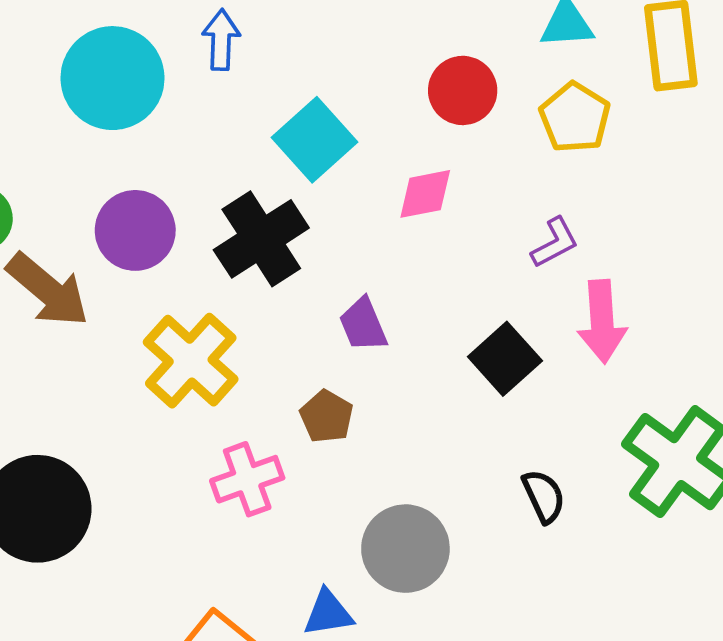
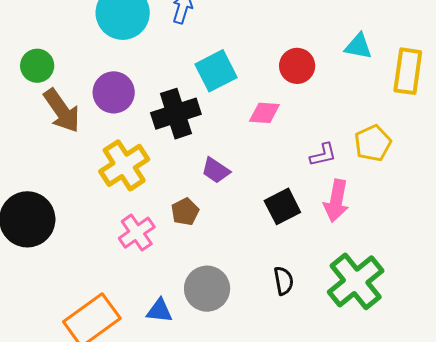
yellow pentagon: (575, 118) -> (373, 143), moved
purple trapezoid: (363, 325) -> (216, 170), turned -48
pink cross: (247, 479) -> (137, 233), turned -30

